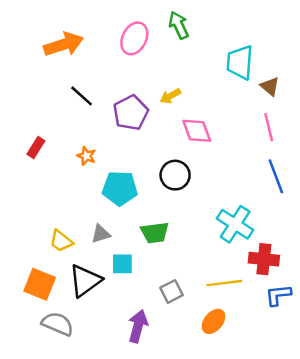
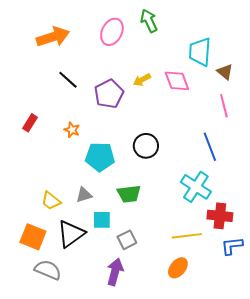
pink diamond: (197, 131) -> (177, 81), moved
blue line: (276, 176) -> (210, 147), moved
gray square: (172, 291) -> (127, 240), moved

